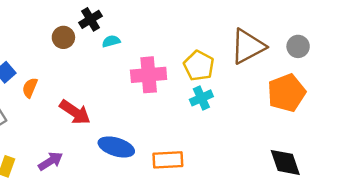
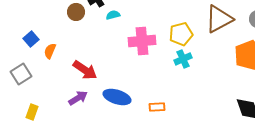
yellow pentagon: (199, 66) -> (181, 34), turned 30
orange rectangle: (168, 160) -> (157, 107), size x0.7
purple arrow: (51, 161) -> (78, 98), moved

